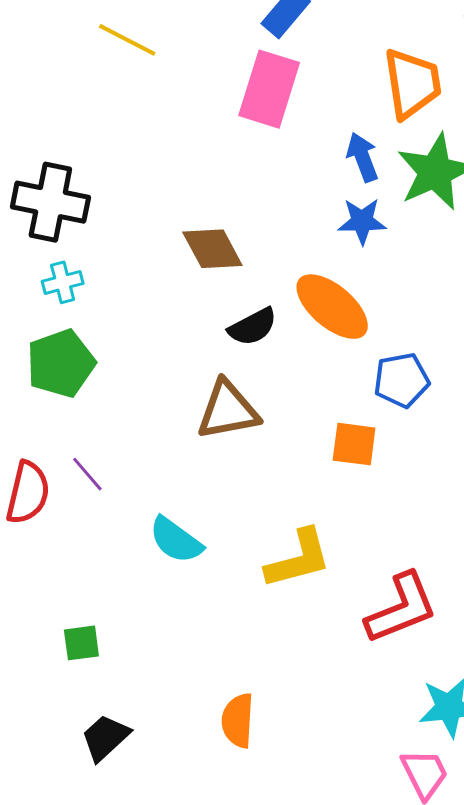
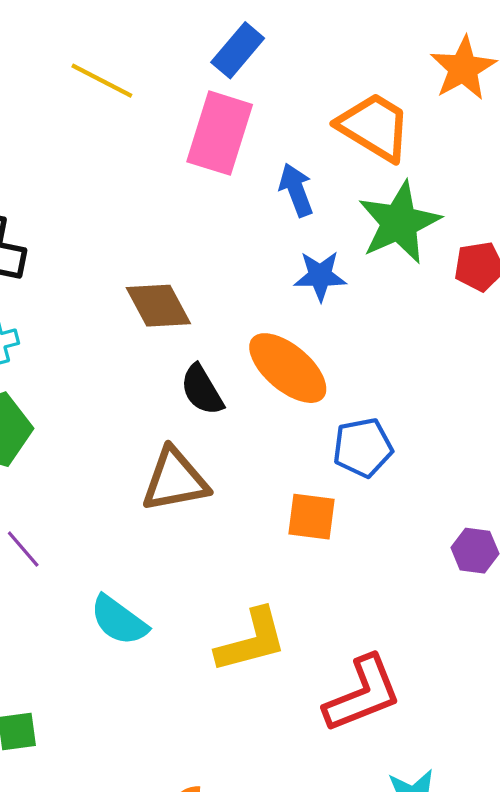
yellow line: (127, 40) -> (102, 81), moved
orange trapezoid: (412, 83) -> (374, 127), turned -50
blue arrow: (363, 157) -> (296, 190), moved
black semicircle: (253, 327) -> (202, 390), turned 87

